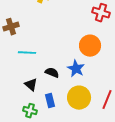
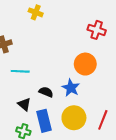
blue rectangle: (50, 101) -> (44, 121), size x1.5

